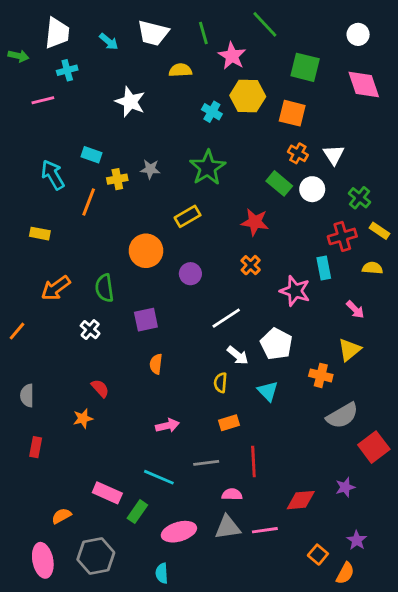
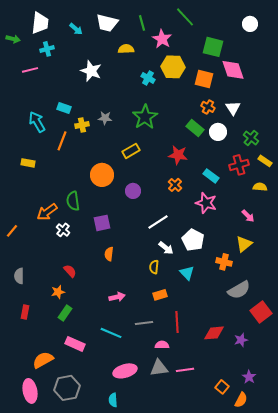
pink diamond: (364, 85) -> (233, 70), moved
cyan rectangle: (324, 268) -> (211, 176), moved, turned -42
orange arrow: (56, 288) -> (47, 212), moved
red diamond: (301, 500) -> (214, 333), moved
green rectangle: (137, 512) -> (65, 313), moved
orange semicircle: (61, 516) -> (43, 360), size x1.5

